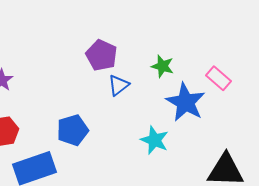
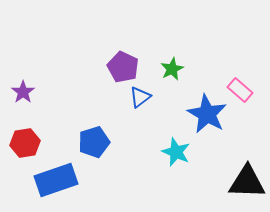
green star: (163, 66) -> (172, 69), moved, turned 30

